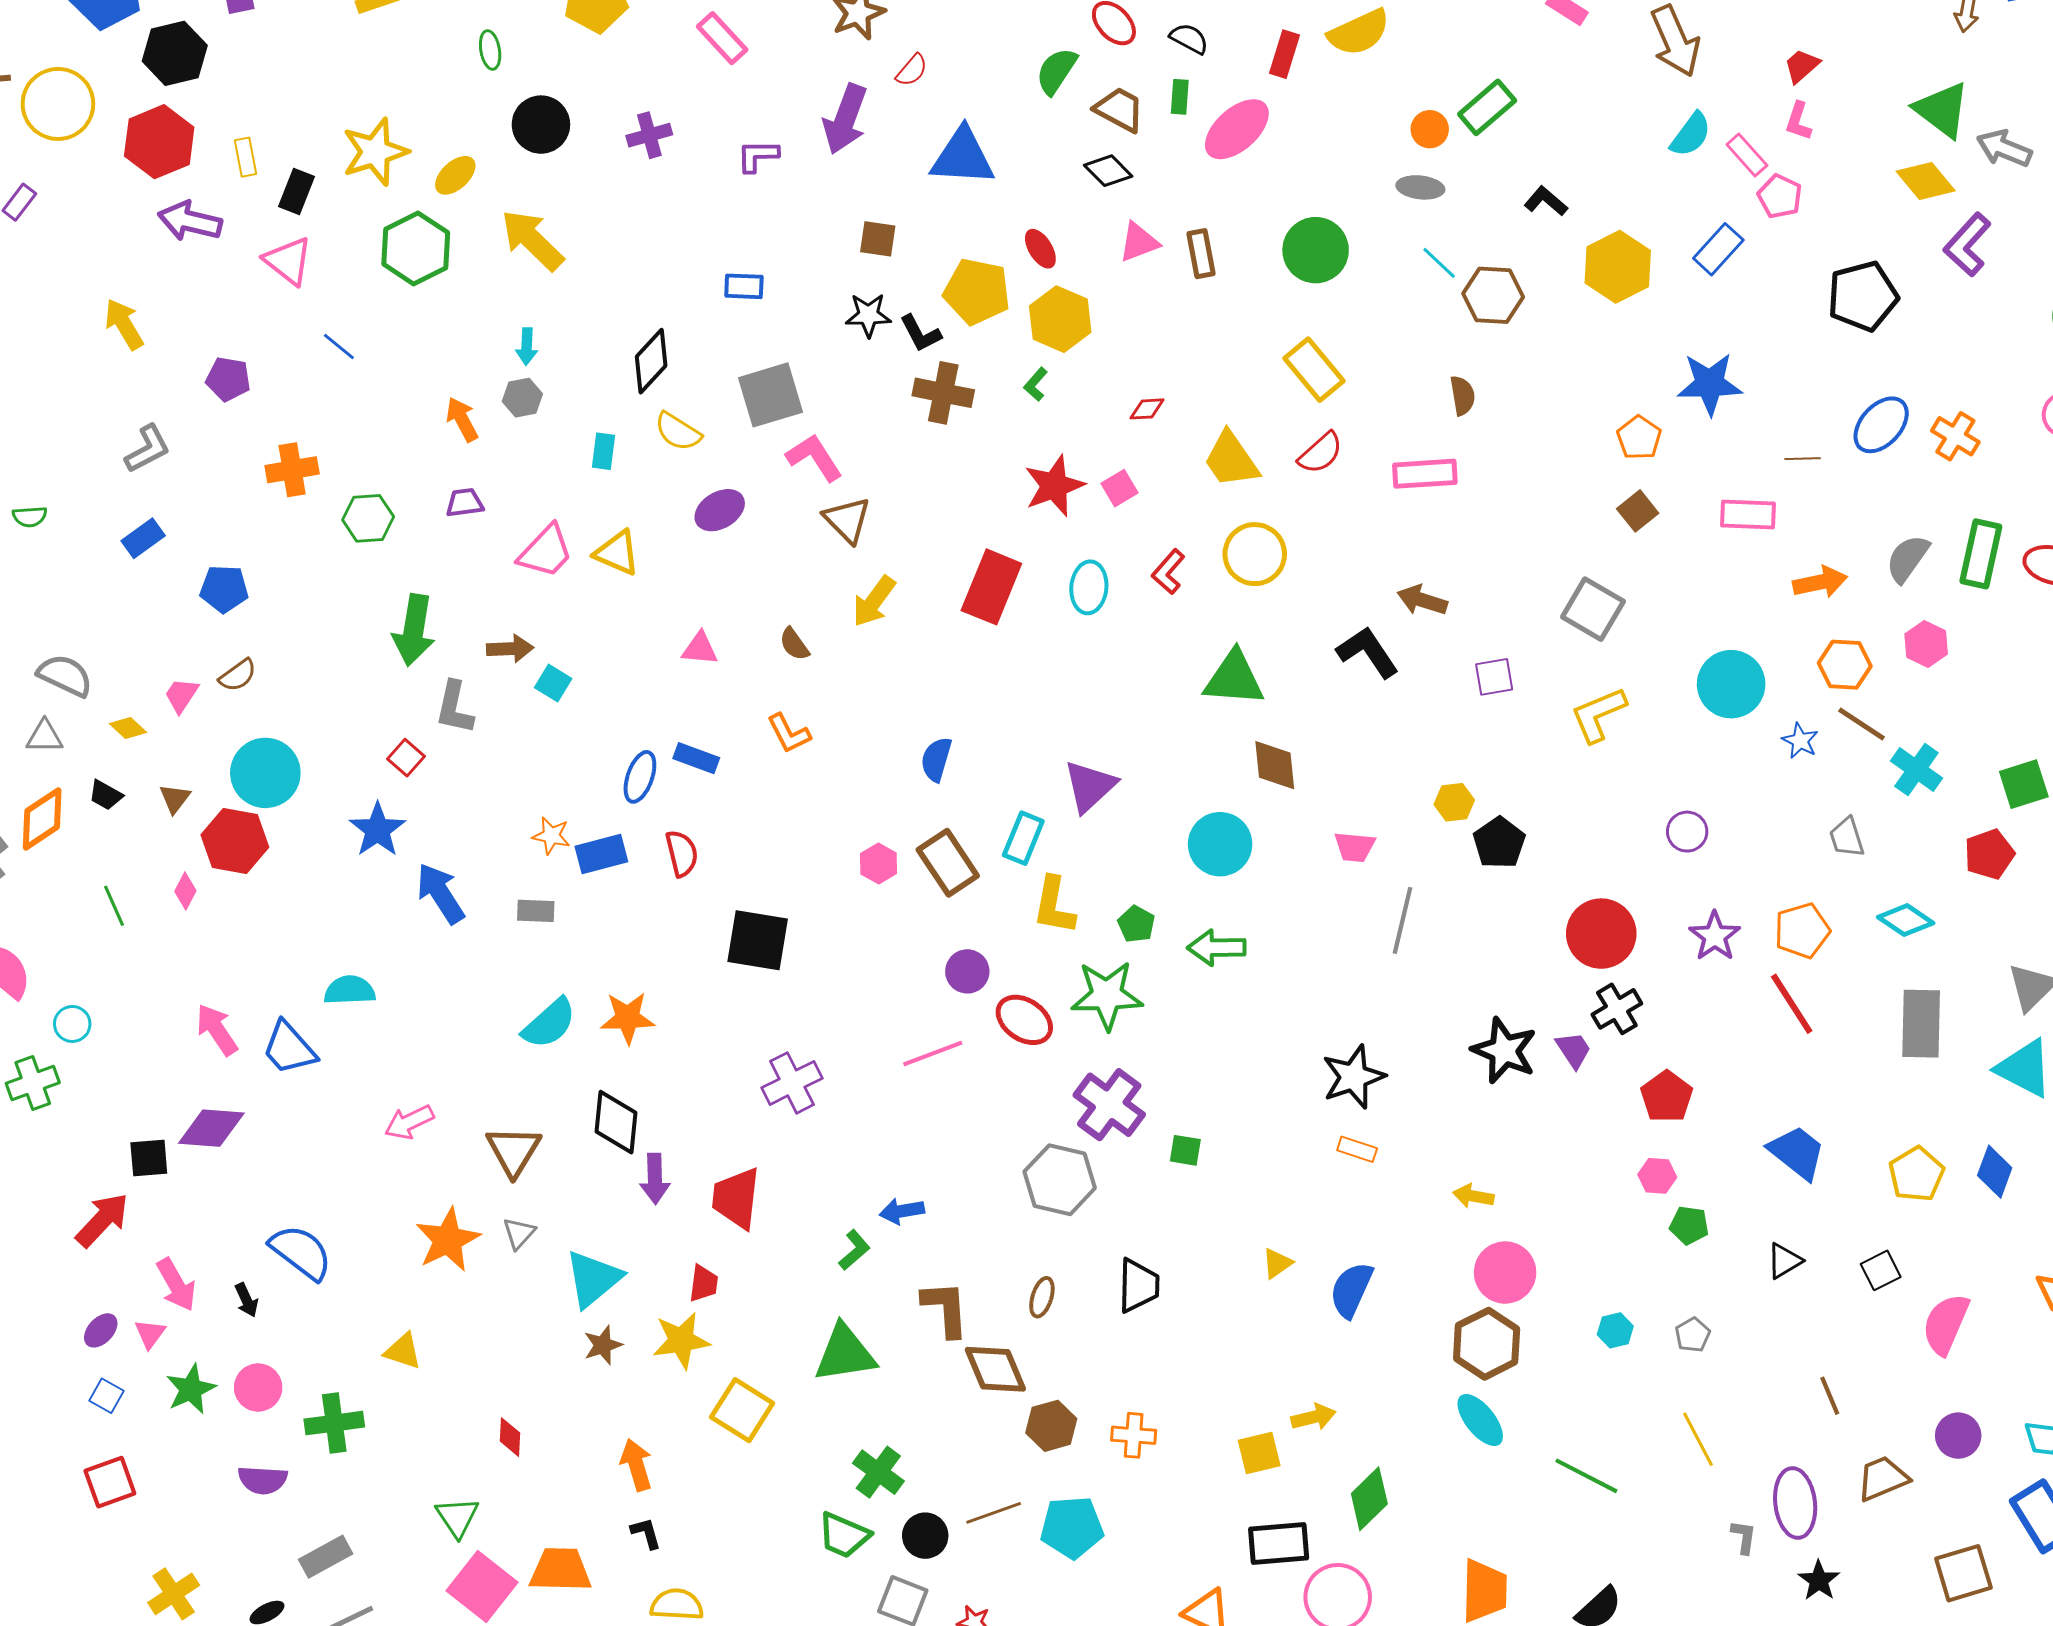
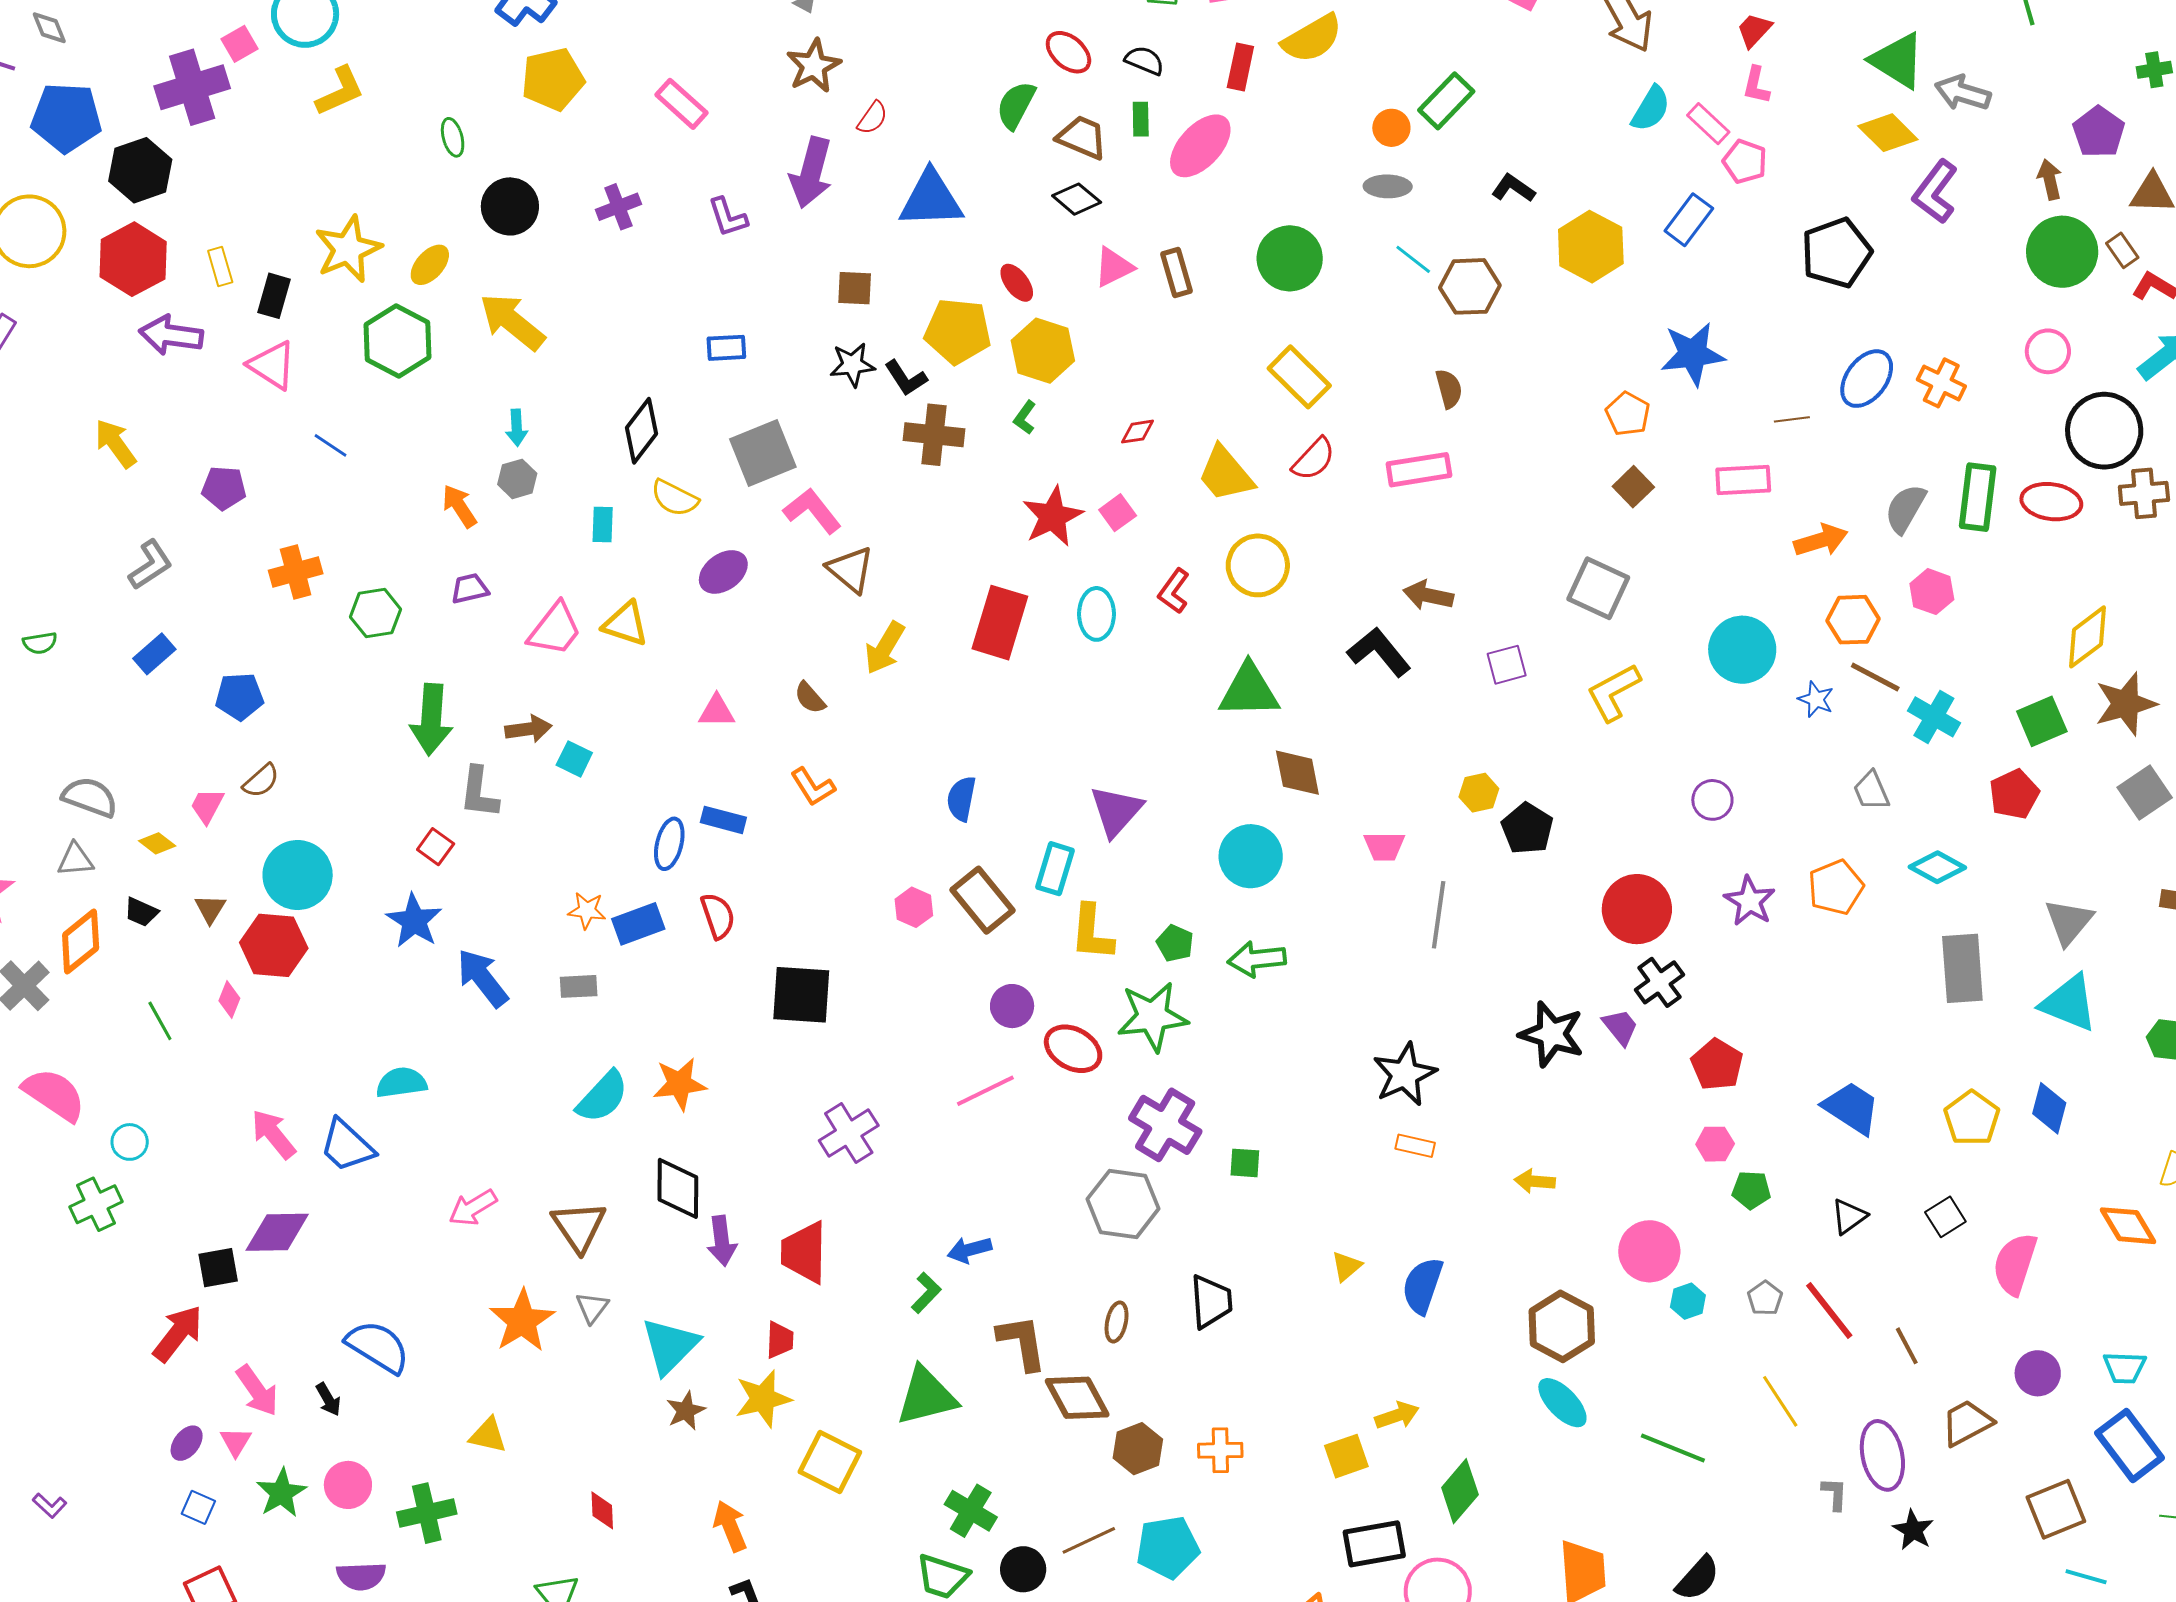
purple L-shape: (758, 156) -> (728, 217), turned -102
red line: (1792, 1004) -> (1829, 1311), moved
pink circle: (1505, 1273) -> (1649, 1251), moved

